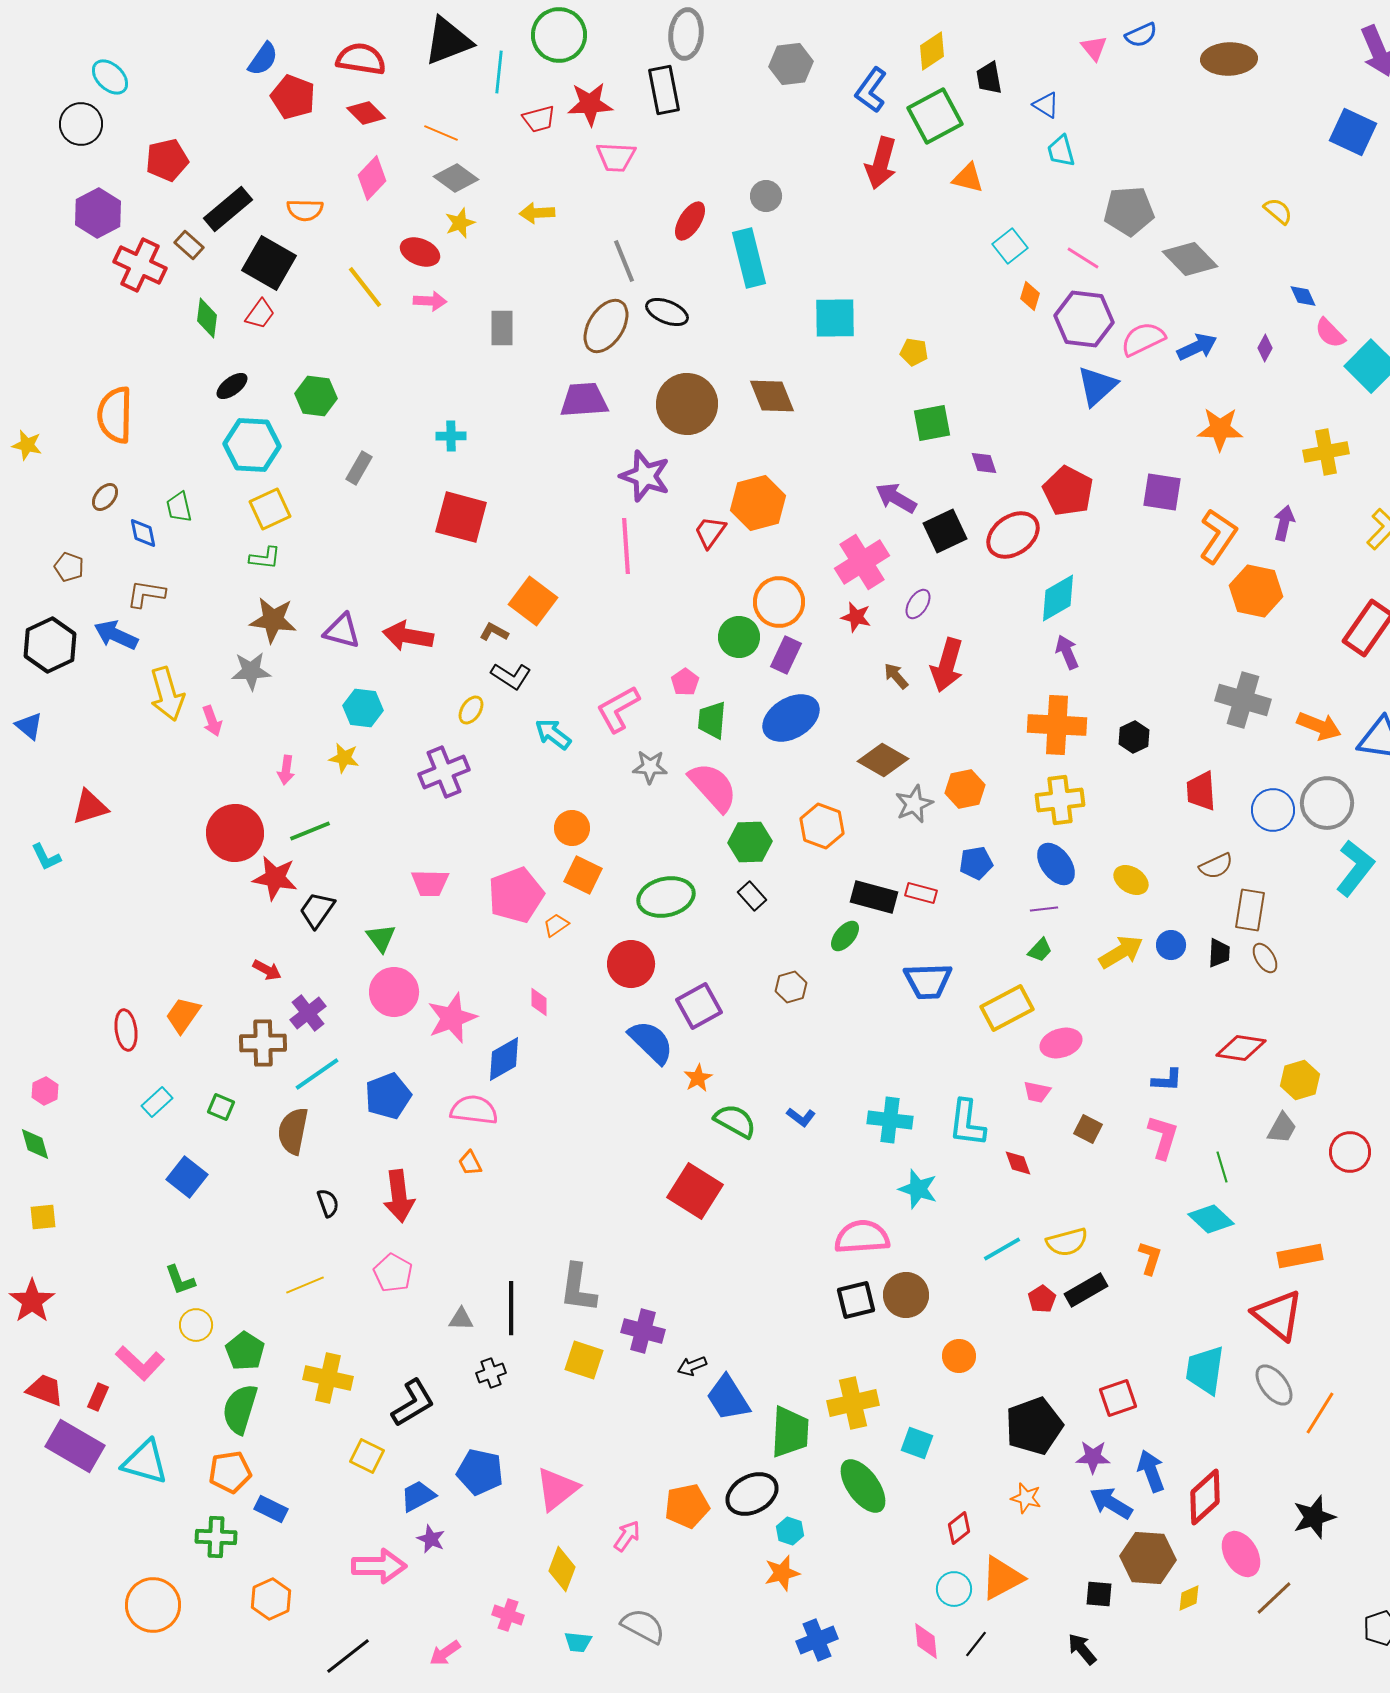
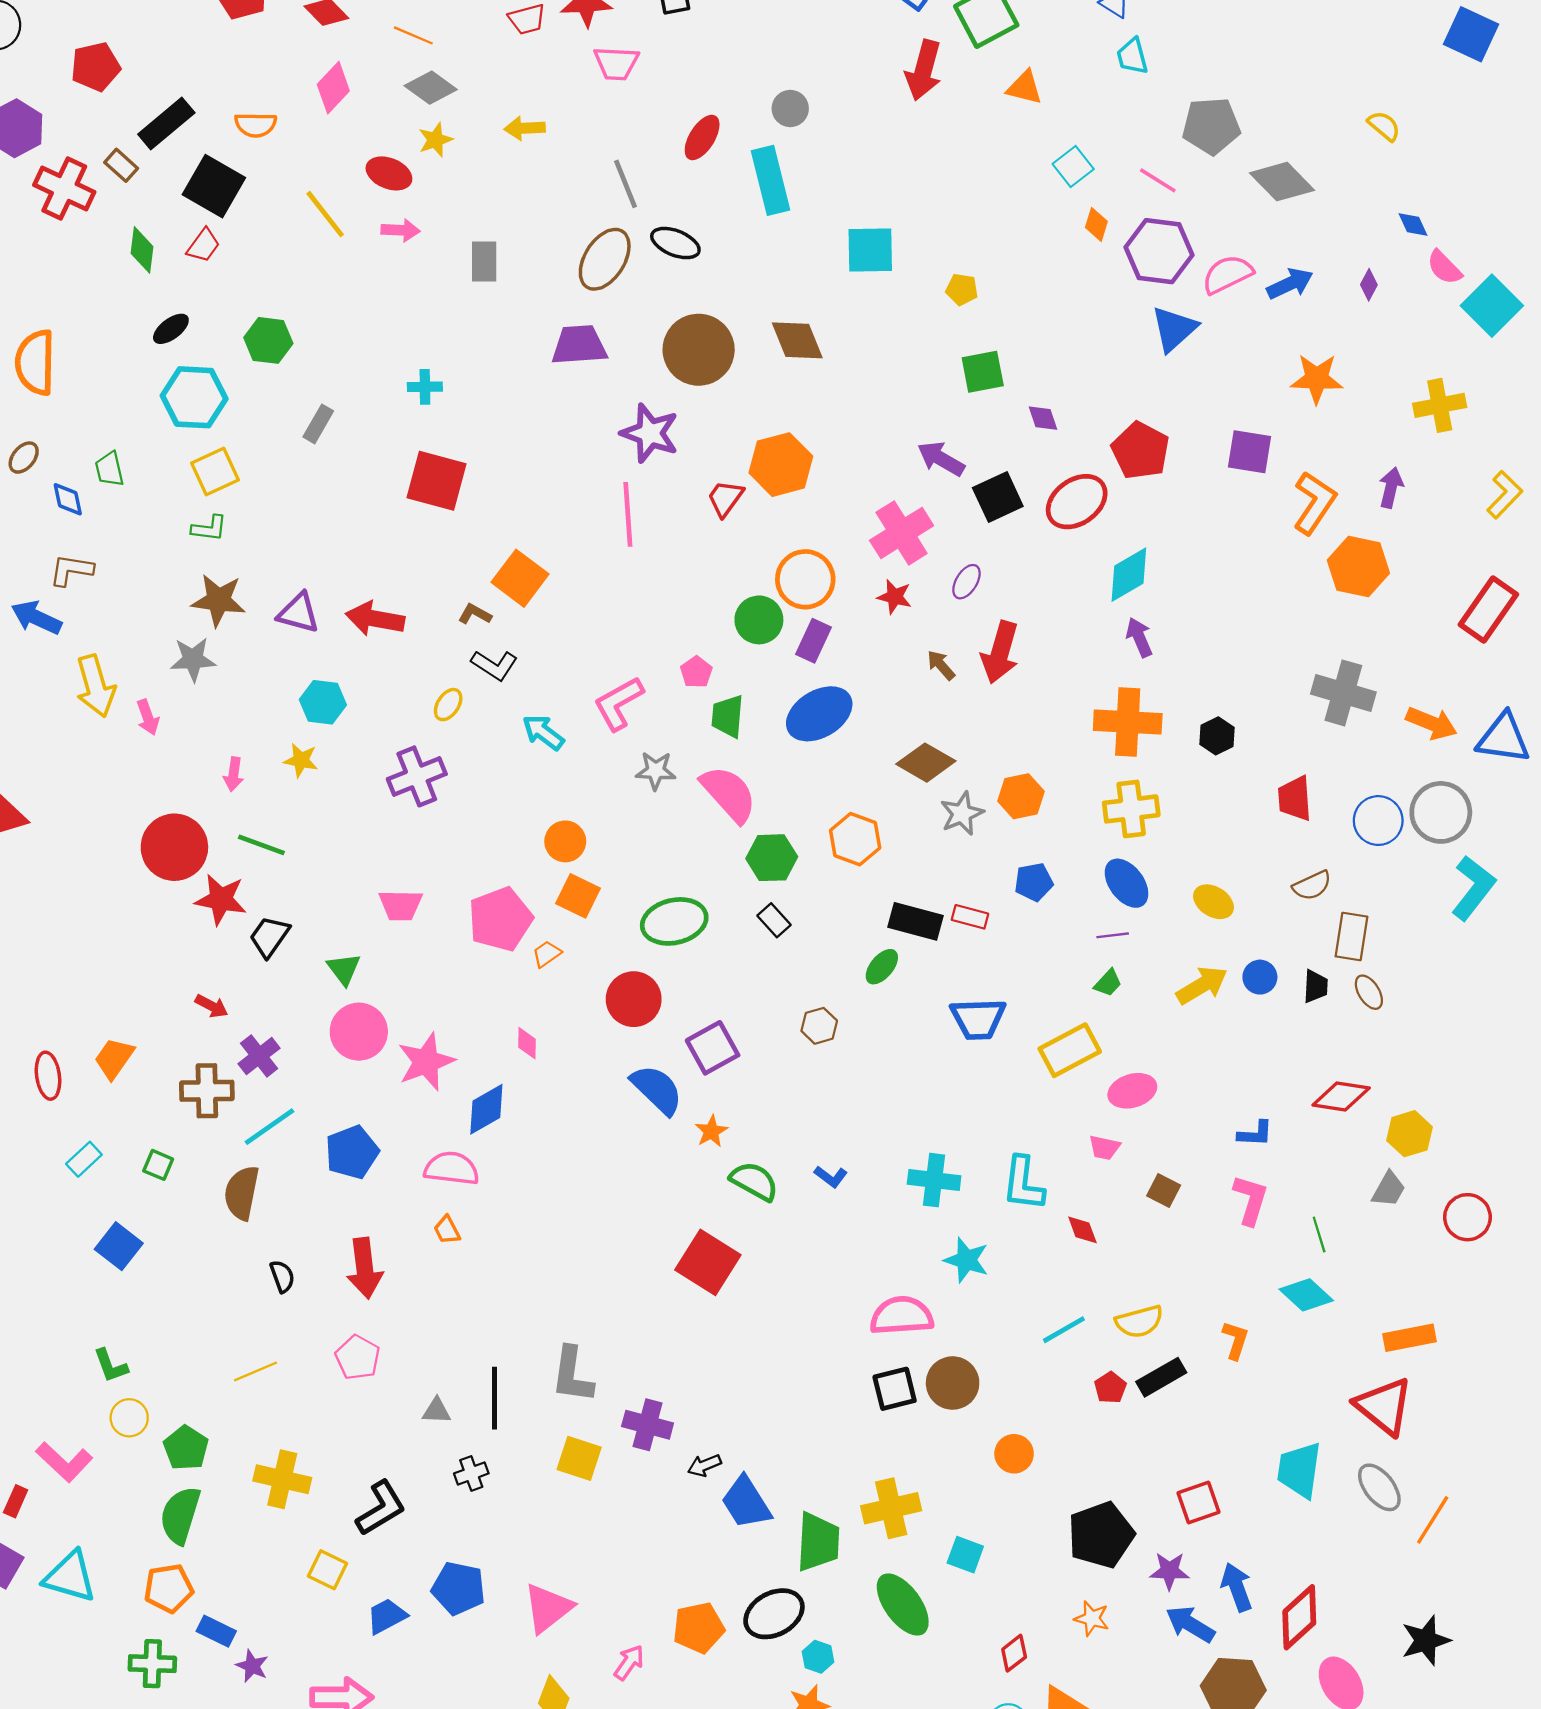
green line: (310, 831) -> (261, 845), turned 42
purple star: (431, 1539) -> (252, 1666), moved

